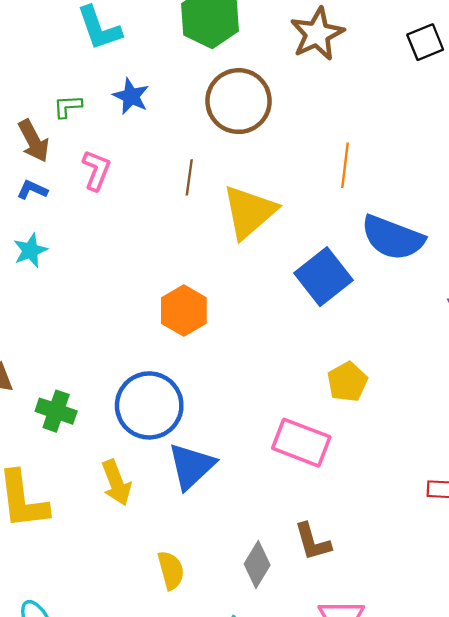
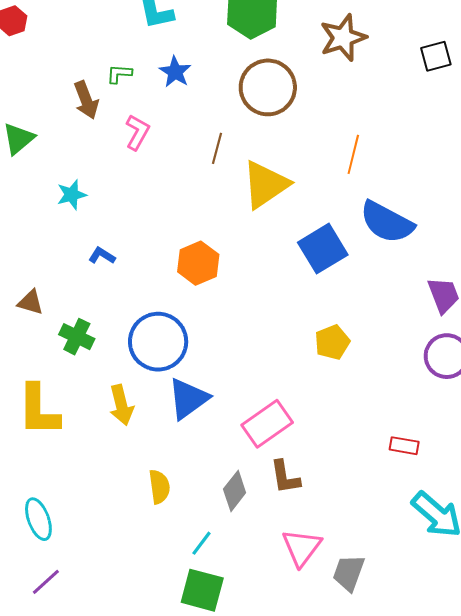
blue L-shape: (32, 190) -> (102, 256), moved
pink rectangle: (301, 443) -> (267, 424), moved, turned -63

